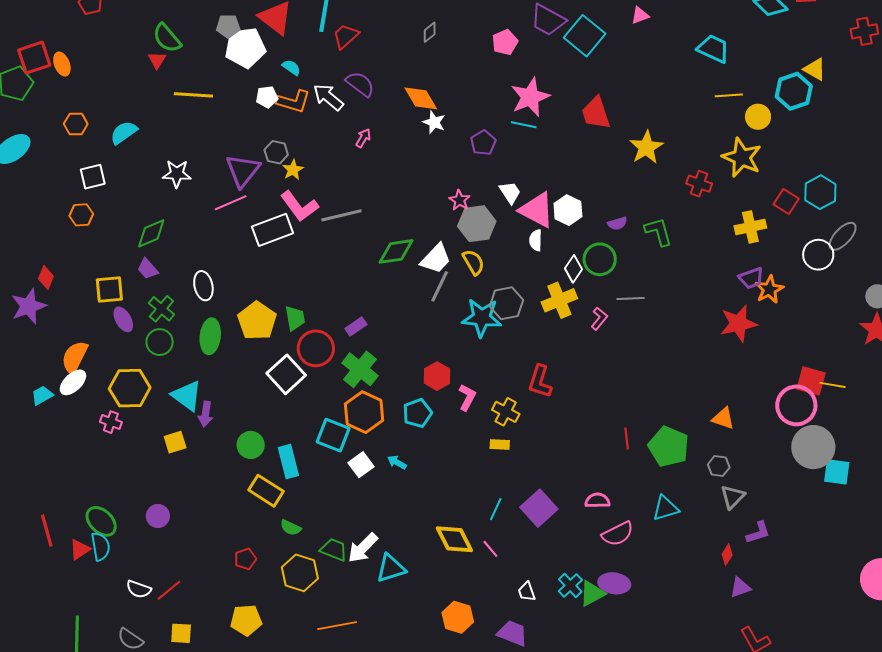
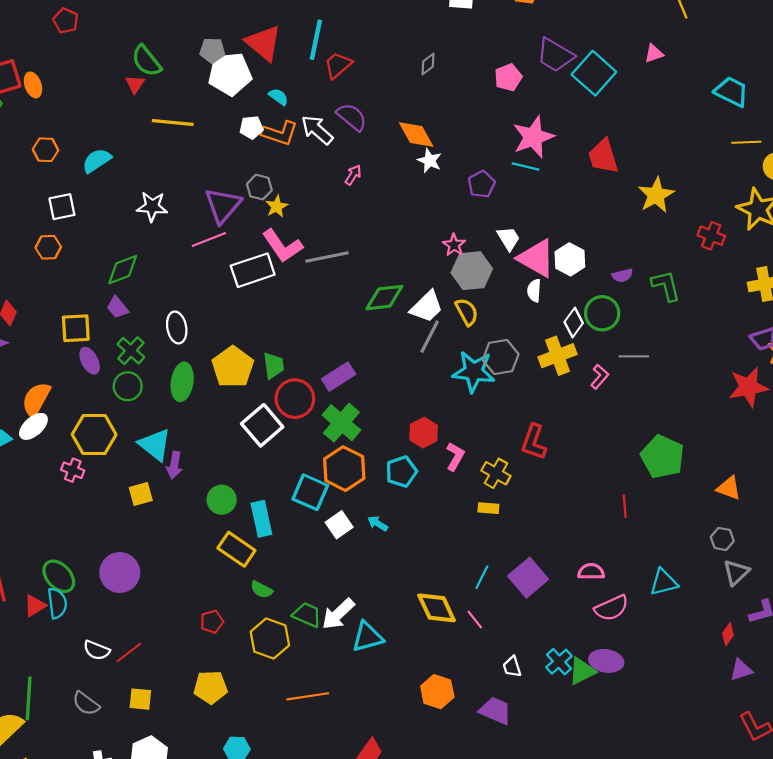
purple rectangle: (356, 327) -> (339, 377), size x1.4
green pentagon: (669, 447) -> (662, 457), moved
purple circle: (158, 516) -> (120, 573), size x1.6

